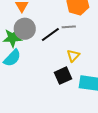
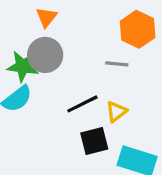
black line: (50, 35) -> (82, 104), moved

